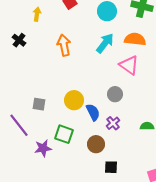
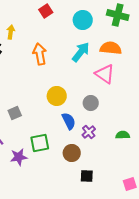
yellow arrow: (37, 14) -> (11, 32), moved
yellow circle: (74, 100) -> (57, 96), moved
gray square: (39, 104) -> (15, 113), turned -32
green square: (64, 134) -> (40, 143), turned -30

